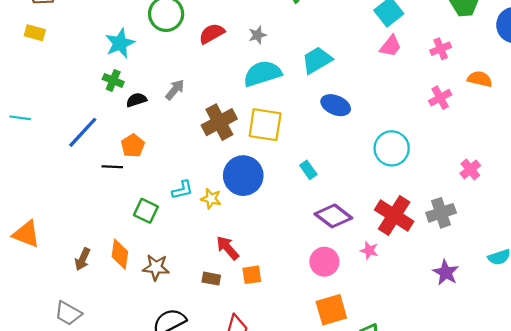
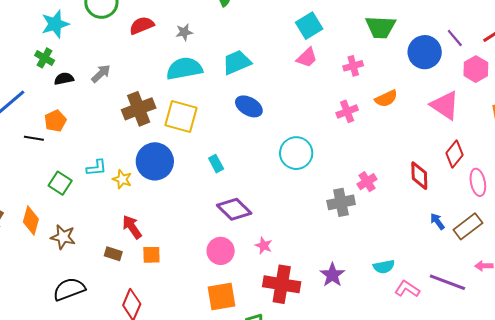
orange semicircle: (480, 79) -> (386, 98), turned 135
gray cross: (441, 213) -> (341, 202), moved
red cross: (394, 216) -> (282, 284), moved, turned -30

